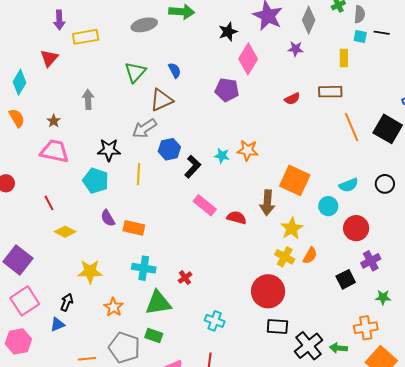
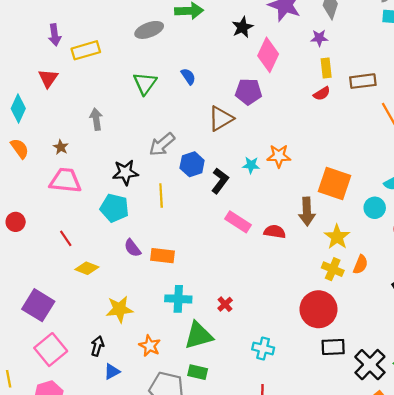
yellow rectangle: (344, 58) -> (326, 68), moved
brown triangle: (161, 100) -> (221, 119), moved
blue triangle: (57, 324) -> (112, 372), moved

